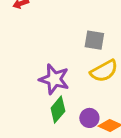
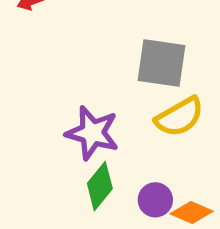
gray square: (94, 40) -> (161, 63), size x1.4

